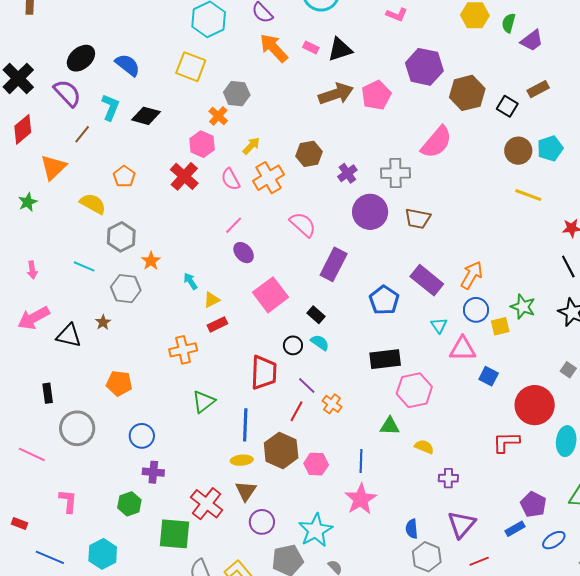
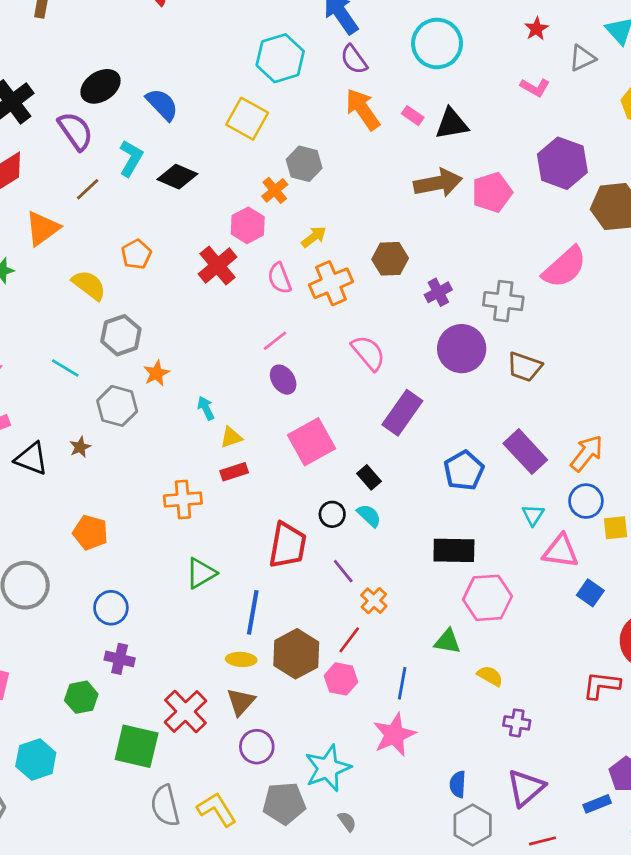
red line: (296, 411) -> (349, 640), moved

